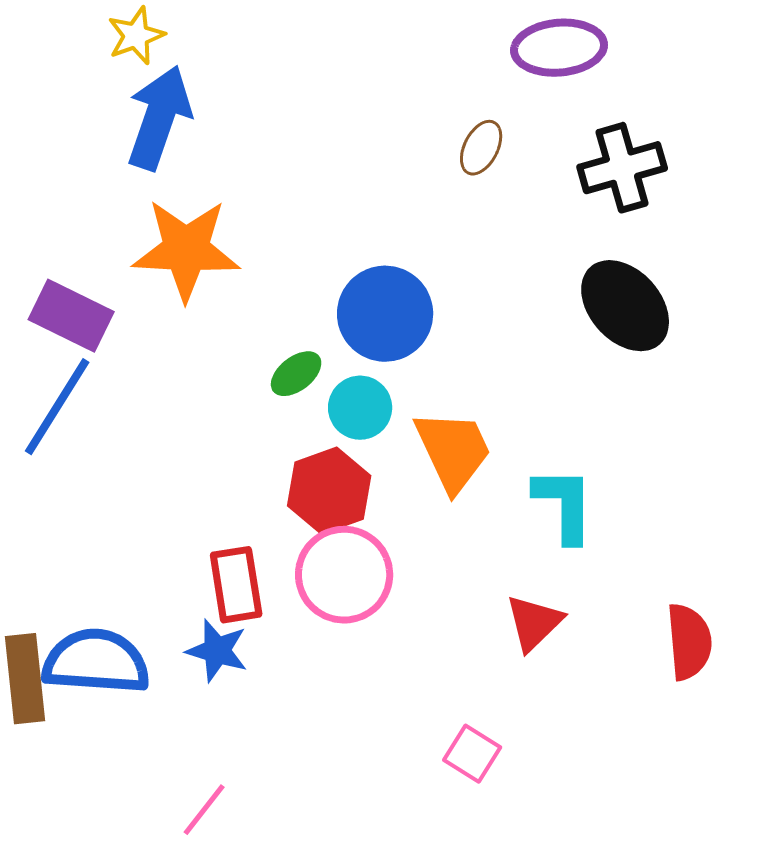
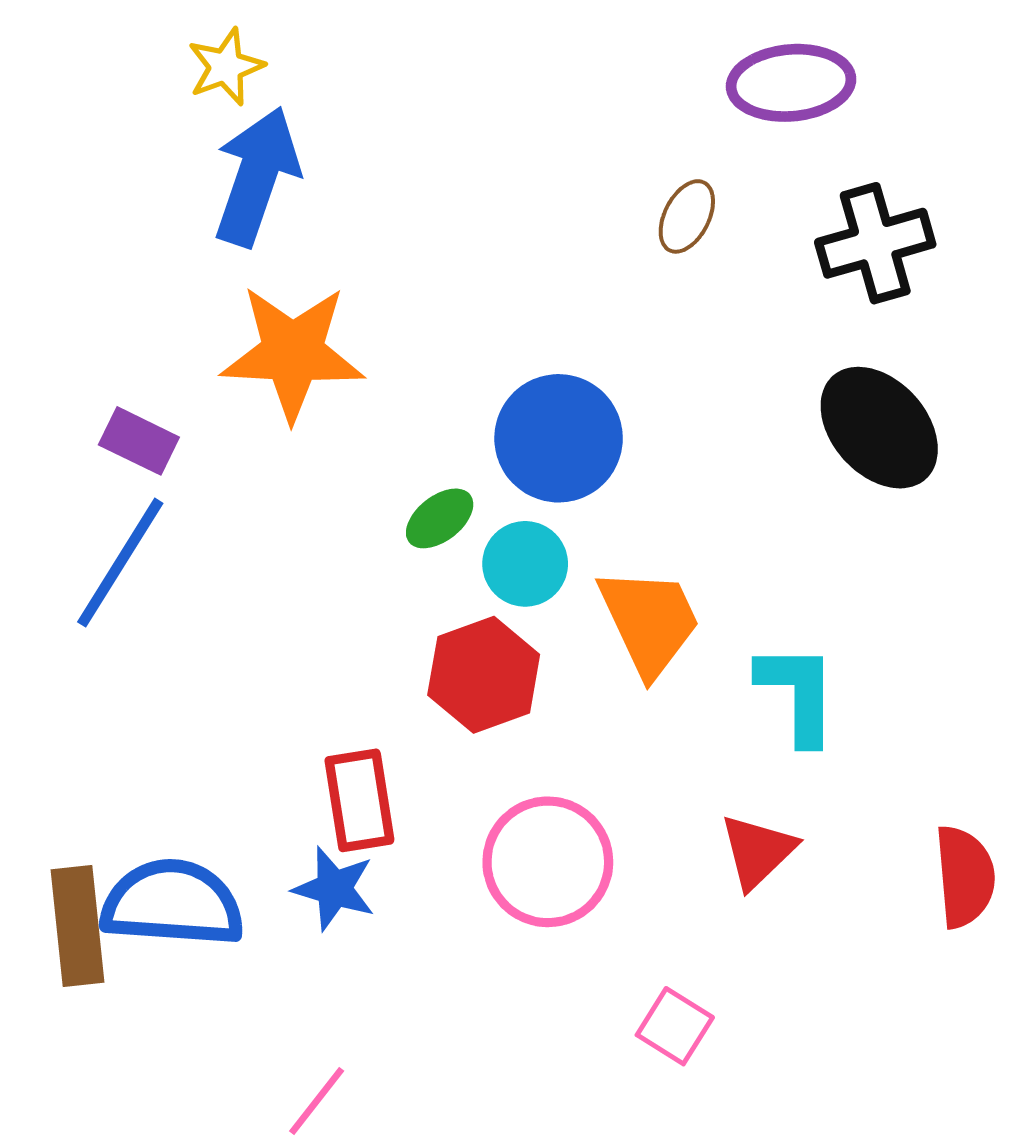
purple rectangle: (71, 316) -> (139, 441), size x0.7
pink circle: (344, 575) -> (548, 862), moved

